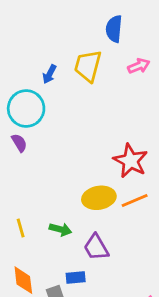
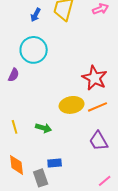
cyan circle: (26, 109) -> (34, 50), moved
purple semicircle: (19, 143) -> (14, 75), moved, turned 56
purple trapezoid: (96, 247) -> (99, 141), moved

